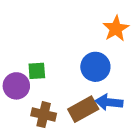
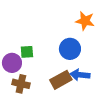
orange star: (116, 29) -> (85, 21), turned -30
brown cross: (44, 115) -> (21, 84), moved

